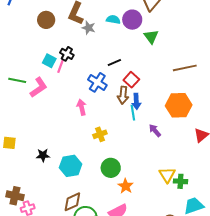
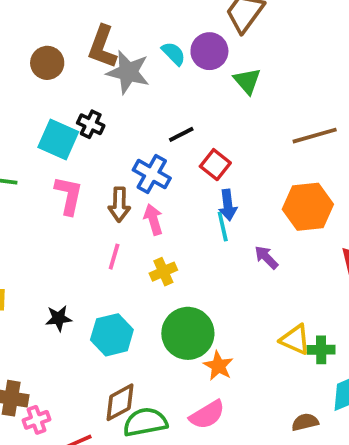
cyan semicircle: (113, 20) -> (174, 54), turned 40
gray star: (89, 28) -> (128, 72), size x1.6
cyan square: (49, 61) -> (58, 140), size x1.5
pink line: (61, 66) -> (114, 257), moved
pink L-shape: (39, 87) -> (69, 195), moved, turned -40
brown arrow: (123, 95) -> (119, 205), moved
pink arrow: (82, 107) -> (153, 220), moved
green circle: (111, 168) -> (188, 333), size x1.4
yellow triangle: (167, 175) -> (295, 340), turned -30

